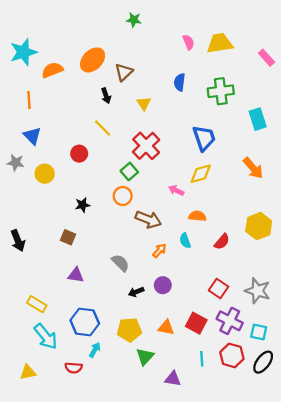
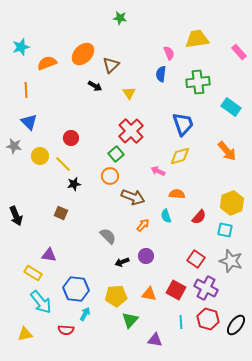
pink semicircle: (188, 42) -> (169, 53), moved
cyan star: (23, 52) -> (21, 47), size x0.7
black arrow: (106, 96) -> (95, 86), turned -40
cyan rectangle: (258, 119) -> (231, 107), turned -36
yellow line: (103, 128) -> (63, 164), moved
purple triangle: (76, 275) -> (49, 255), moved
cyan square: (259, 332) -> (225, 230), moved

